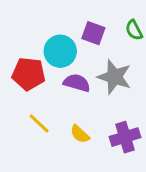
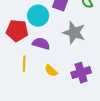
purple semicircle: (77, 83) -> (41, 44), moved
yellow line: (39, 123) -> (24, 64), turned 49

